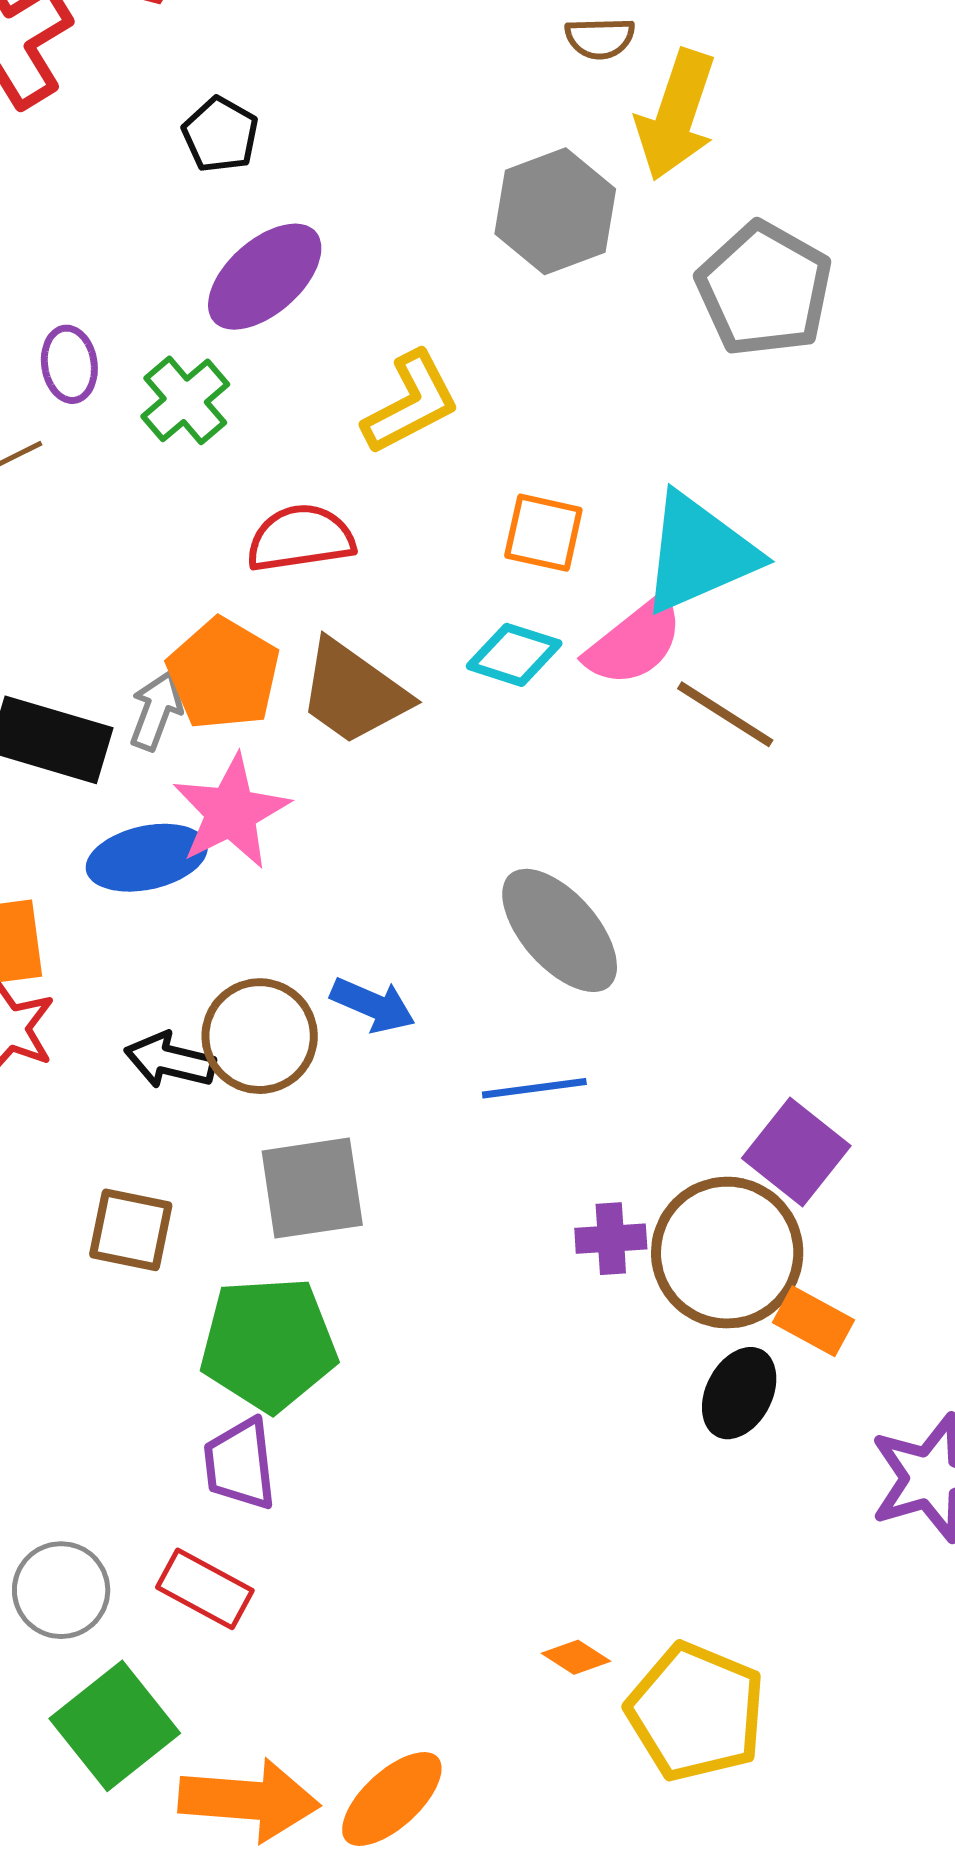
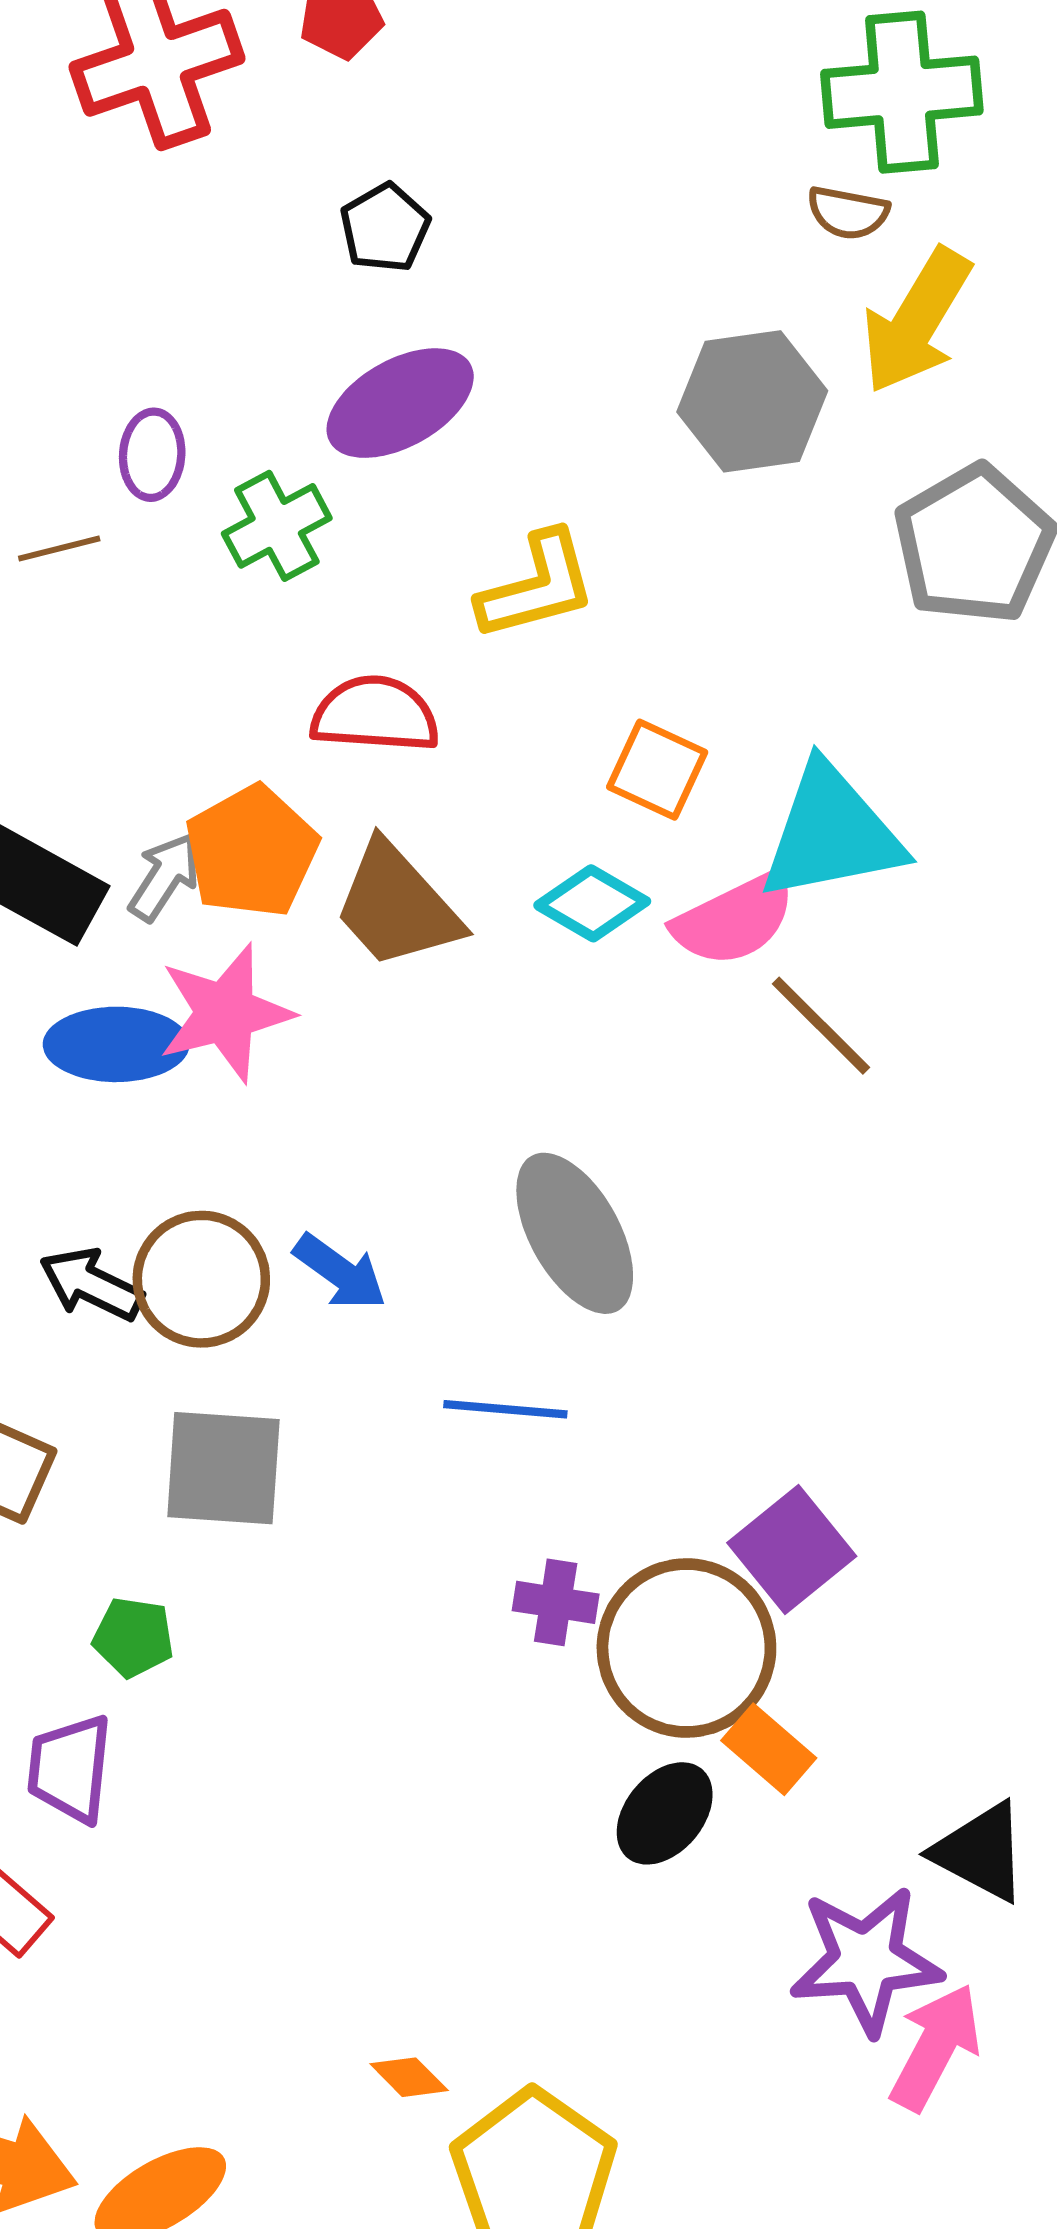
green pentagon: (269, 1344) -> (133, 1637), size x0.5

